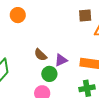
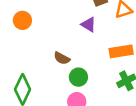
purple triangle: (61, 60) -> (89, 24), moved, turned -48

